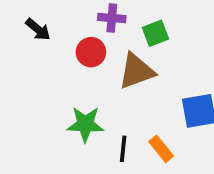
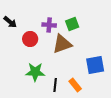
purple cross: (112, 18) -> (49, 25), moved
red circle: (91, 52) -> (30, 39), moved

